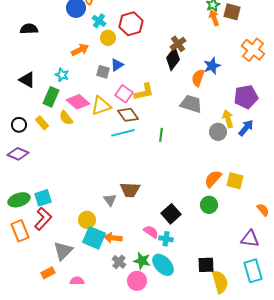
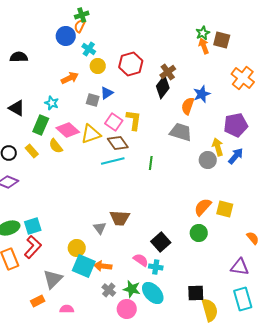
red hexagon: (131, 24) -> (131, 64), moved
yellow L-shape: (144, 92) -> (134, 120), turned -70

